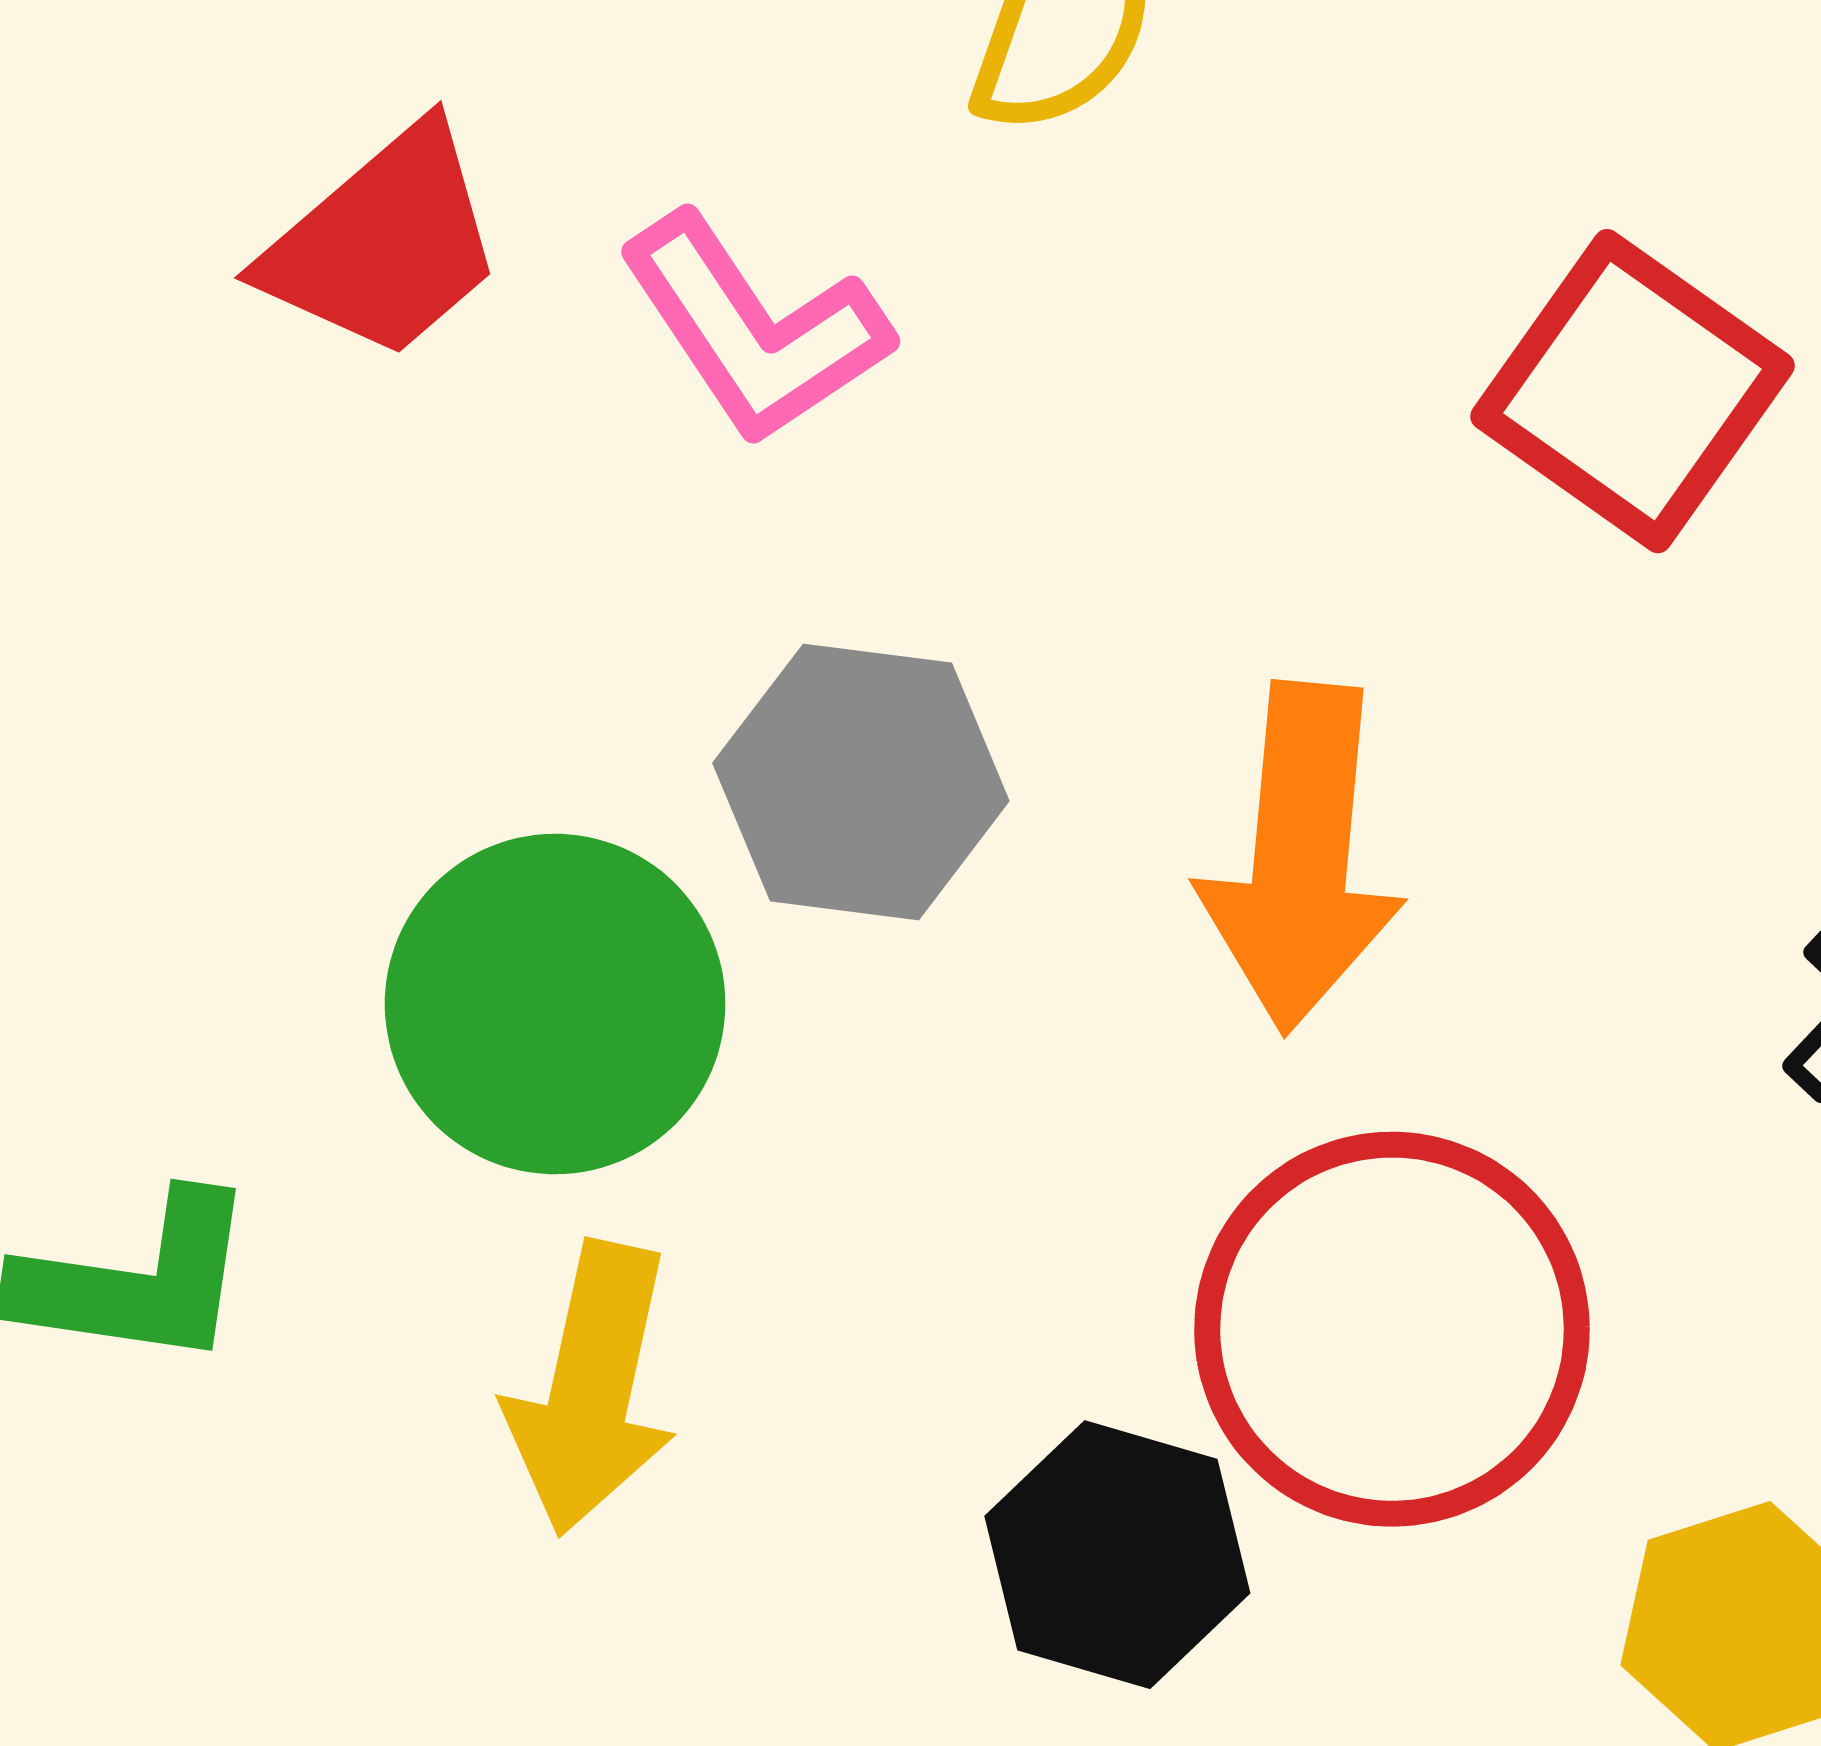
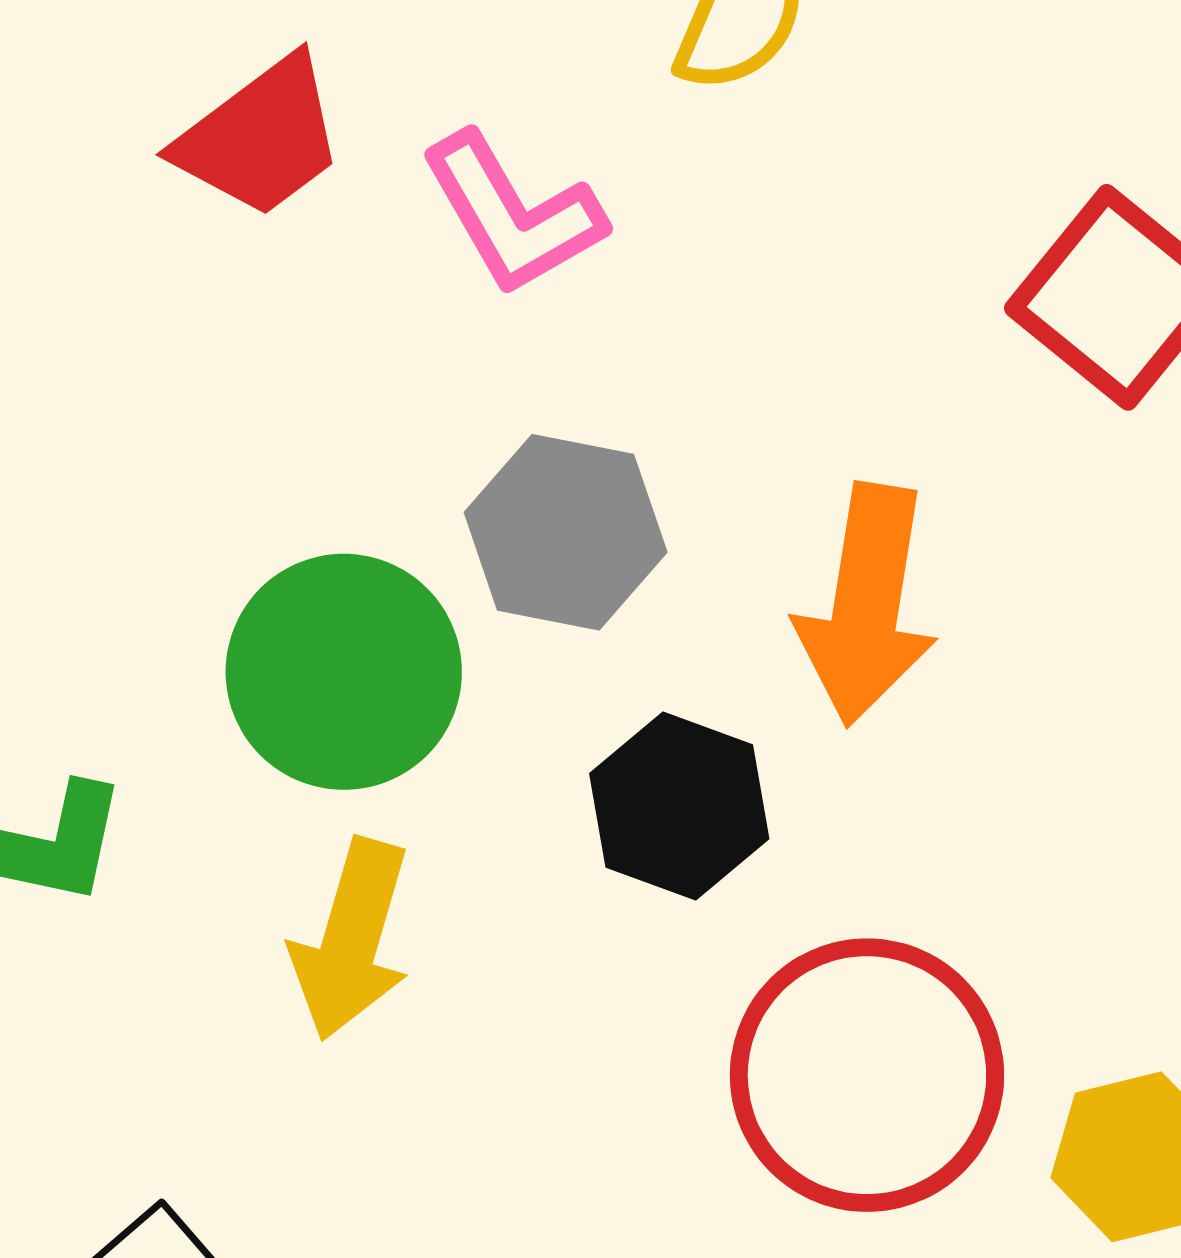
red circle: (1392, 1329) -> (867, 1075), moved
black hexagon: (1117, 1555) -> (679, 806), moved

